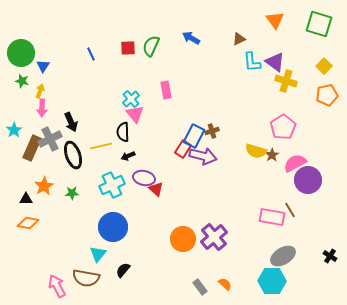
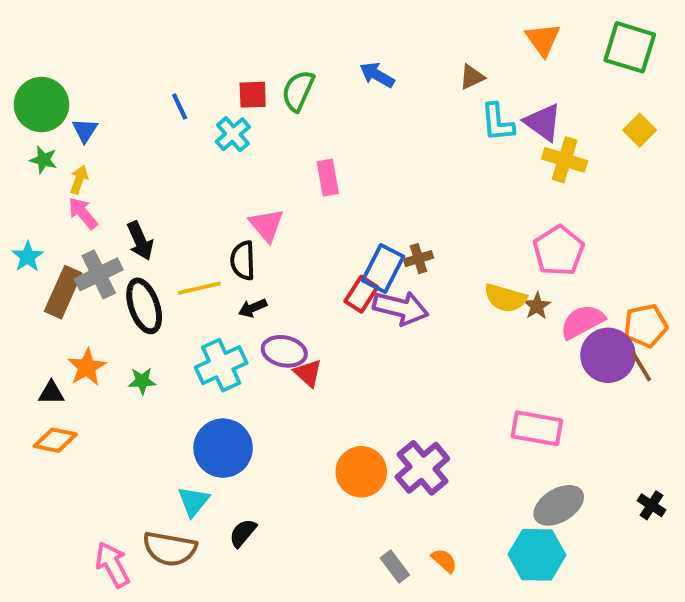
orange pentagon: (327, 95) -> (646, 326), moved
cyan cross: (131, 99) -> (233, 134), moved
pink arrow: (42, 108) -> (83, 213), turned 138
brown line: (290, 210) -> (642, 367), moved

